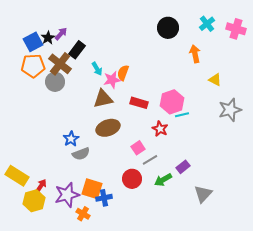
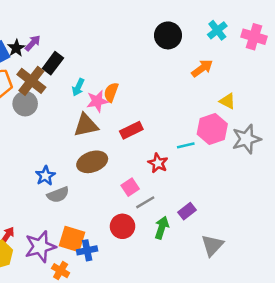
orange arrow: (195, 54) -> (202, 68), turned 66
cyan arrow: (97, 69) -> (78, 87), turned 56
pink hexagon: (172, 102) -> (212, 129), moved
red rectangle: (139, 103) -> (131, 130), turned -42
green arrow: (163, 180) -> (162, 228), turned 138

